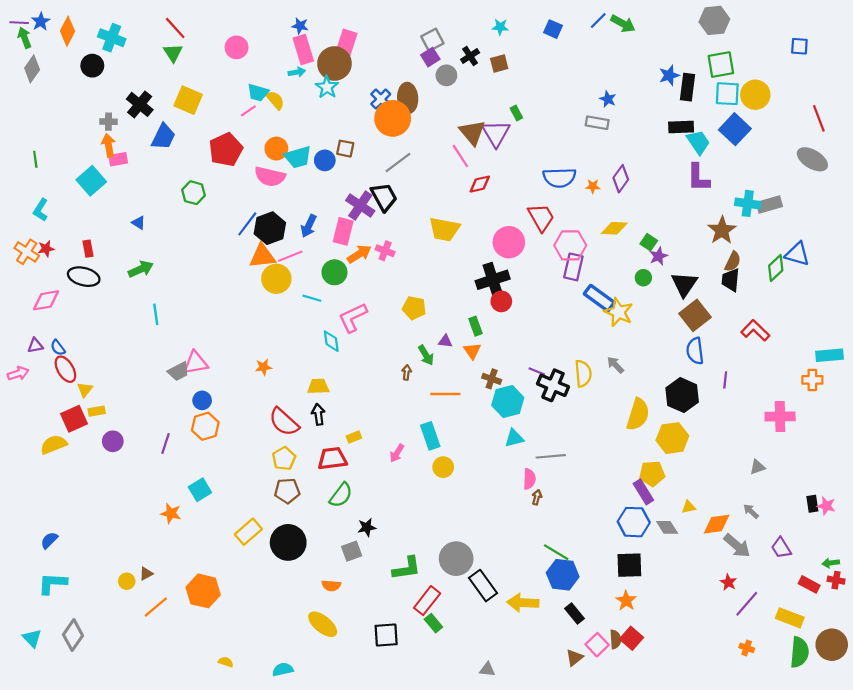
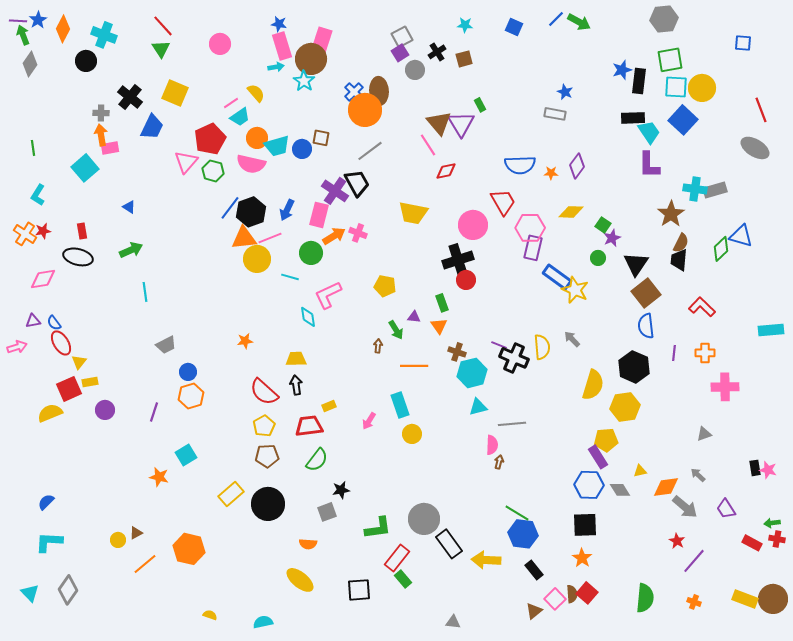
cyan trapezoid: (258, 93) -> (240, 117), moved, turned -50
green hexagon: (193, 193) -> (213, 171), moved
pink triangle: (196, 363) -> (186, 162), moved, turned -40
orange cross: (812, 380) -> (705, 353), moved
yellow rectangle: (790, 618) -> (745, 599), moved
green semicircle: (799, 652) -> (645, 598), moved

